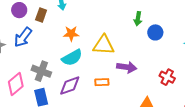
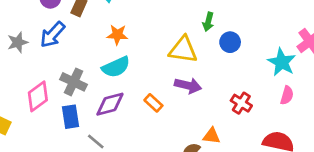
yellow triangle: (104, 45) -> (183, 50), moved
orange rectangle: (102, 82) -> (153, 103), turned 40

